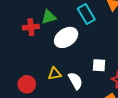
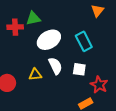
cyan rectangle: (86, 14) -> (84, 41), moved
white semicircle: (75, 81) -> (55, 66), moved

